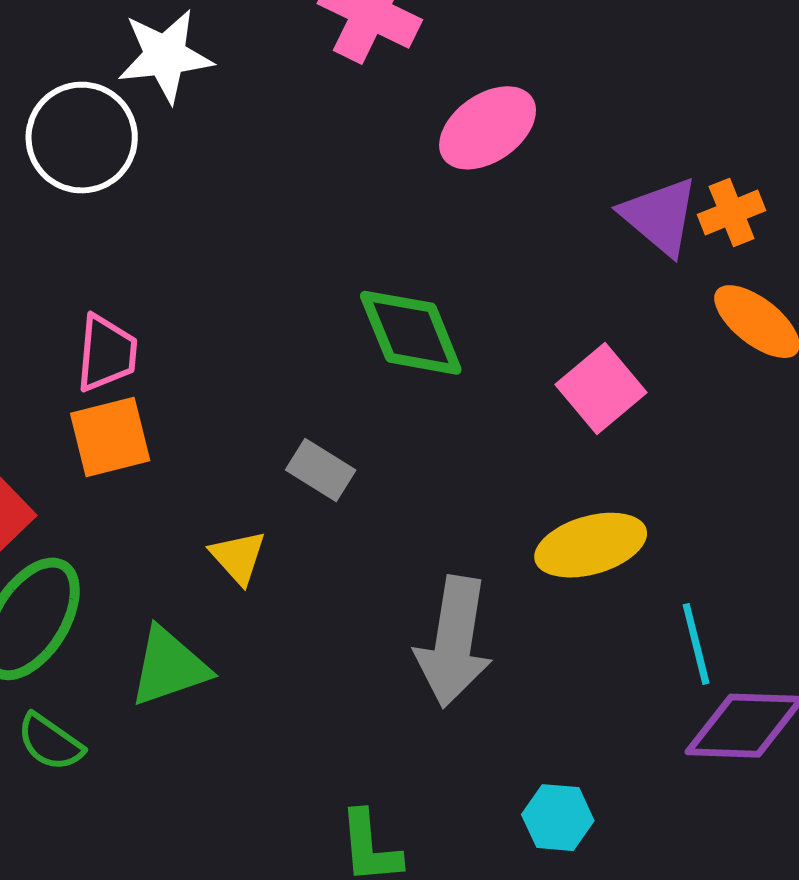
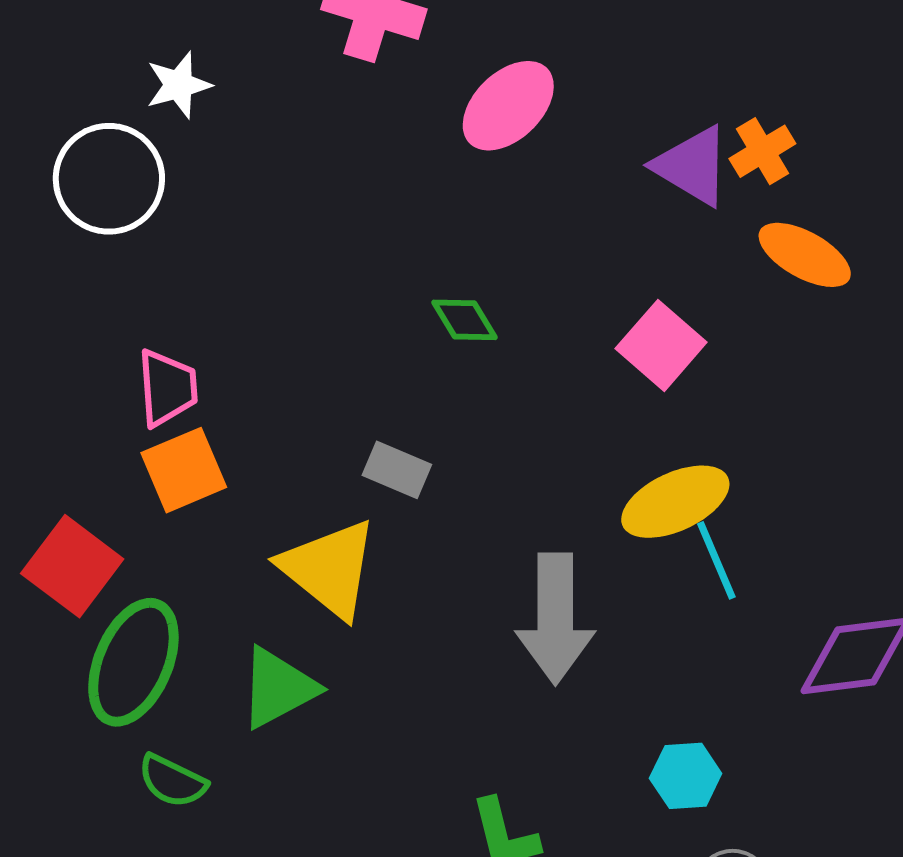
white star: (165, 56) -> (179, 85), size x0.7
green diamond: (411, 333) -> (464, 320), size x0.6
yellow triangle: (238, 557) -> (329, 569), size x1.8
cyan line: (696, 644) -> (716, 560), moved

